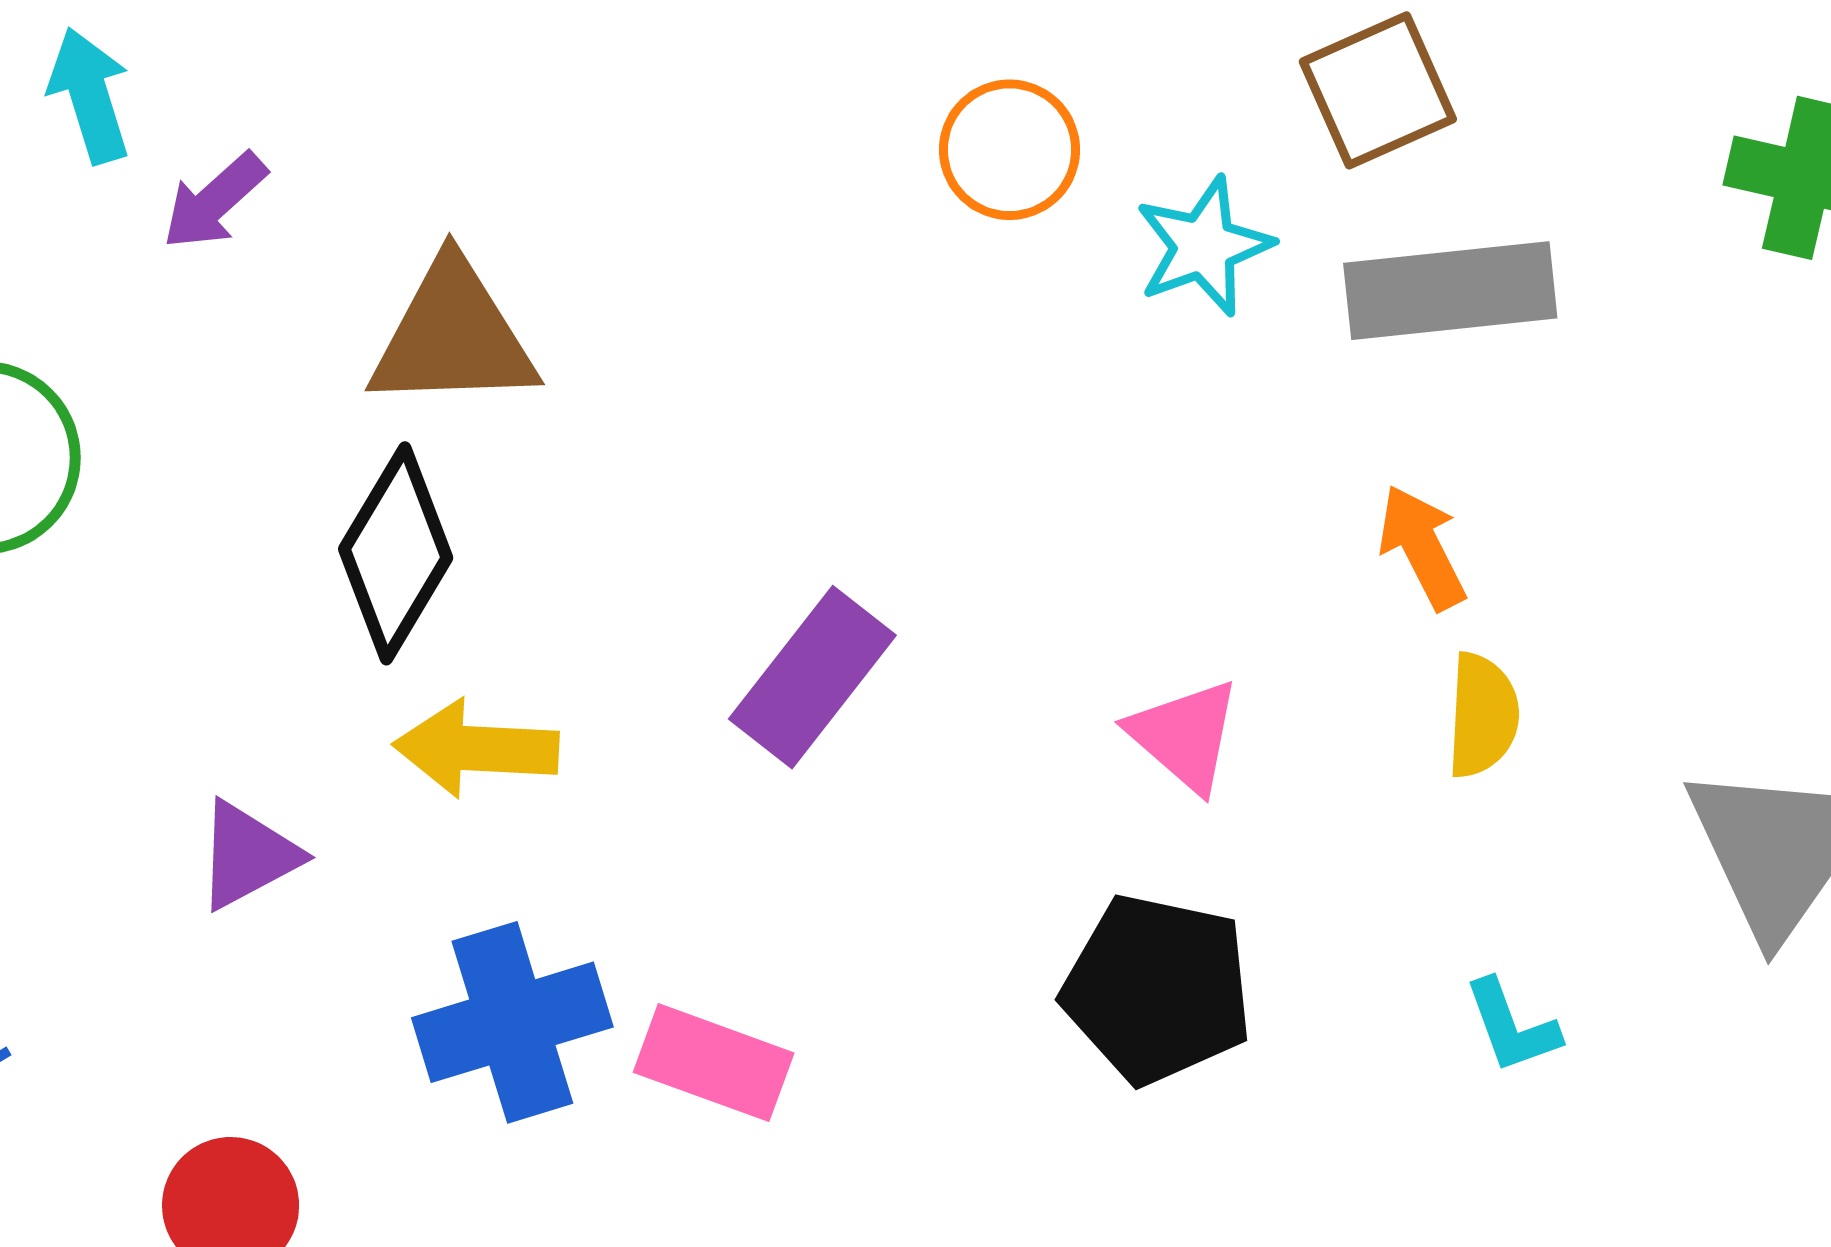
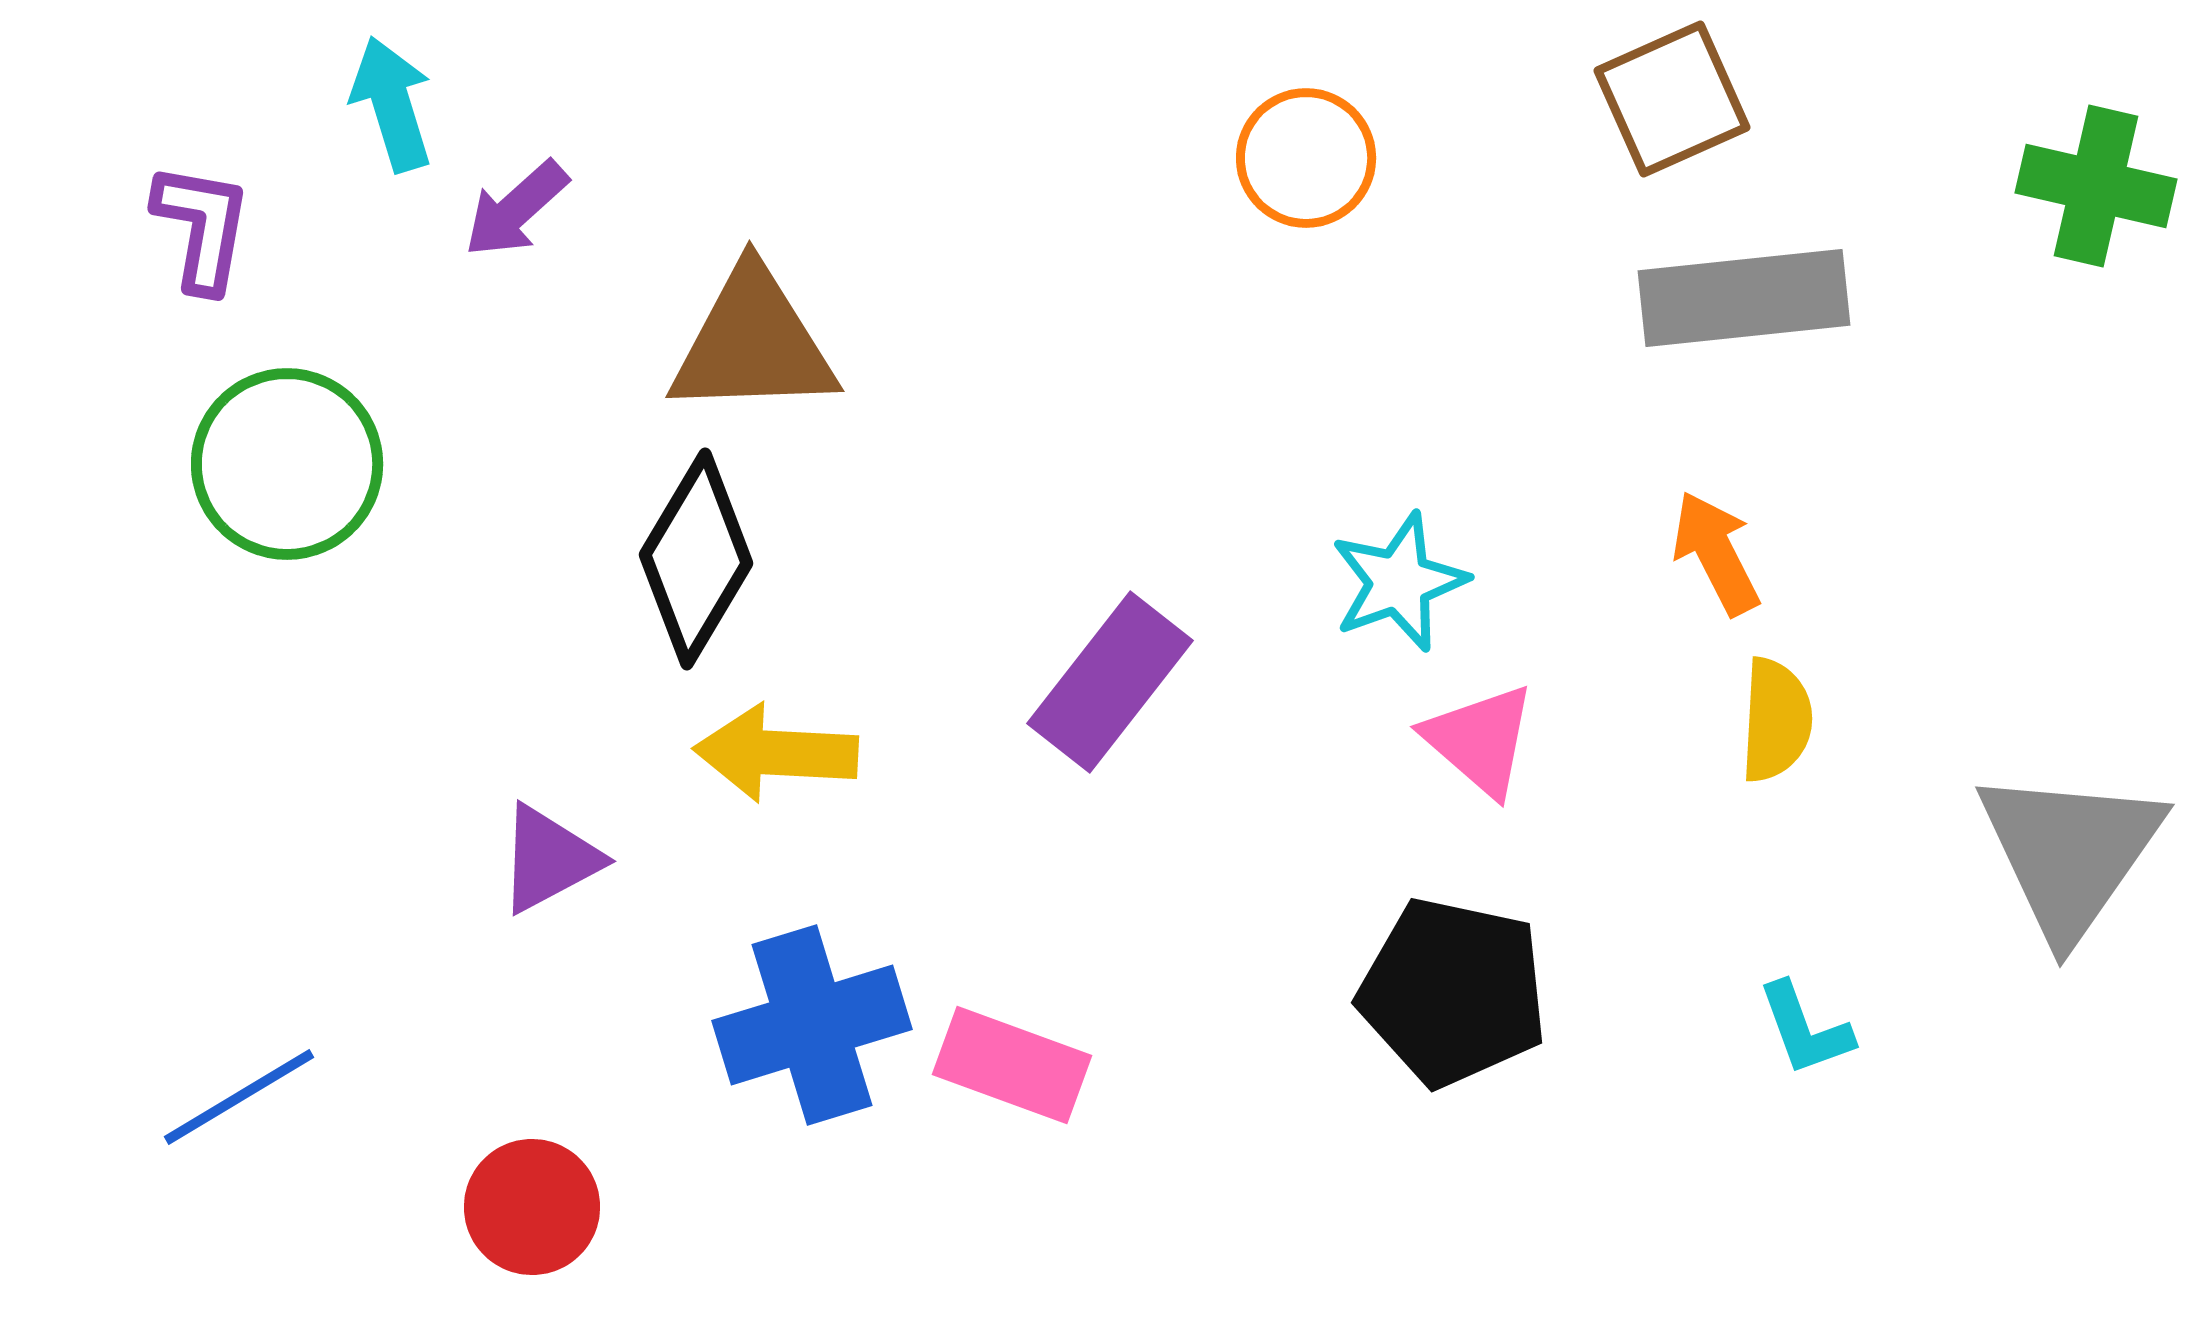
cyan star: (1204, 246) -> (1399, 582), moved

